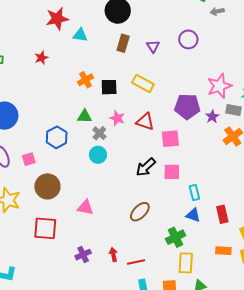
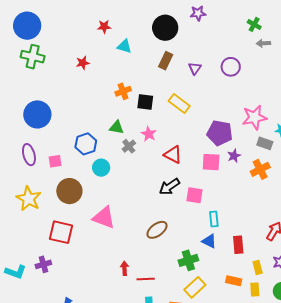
red star: (57, 19) -> (104, 27), size x0.6
purple star: (212, 117) -> (234, 156), moved
red triangle: (145, 122) -> (173, 155), moved
pink square: (170, 139) -> (211, 162), moved
cyan circle: (98, 155) -> (101, 168), moved
pink triangle: (85, 208) -> (104, 218), size x1.4
purple cross: (83, 255) -> (43, 264), moved
yellow rectangle: (186, 263) -> (195, 287), turned 35

